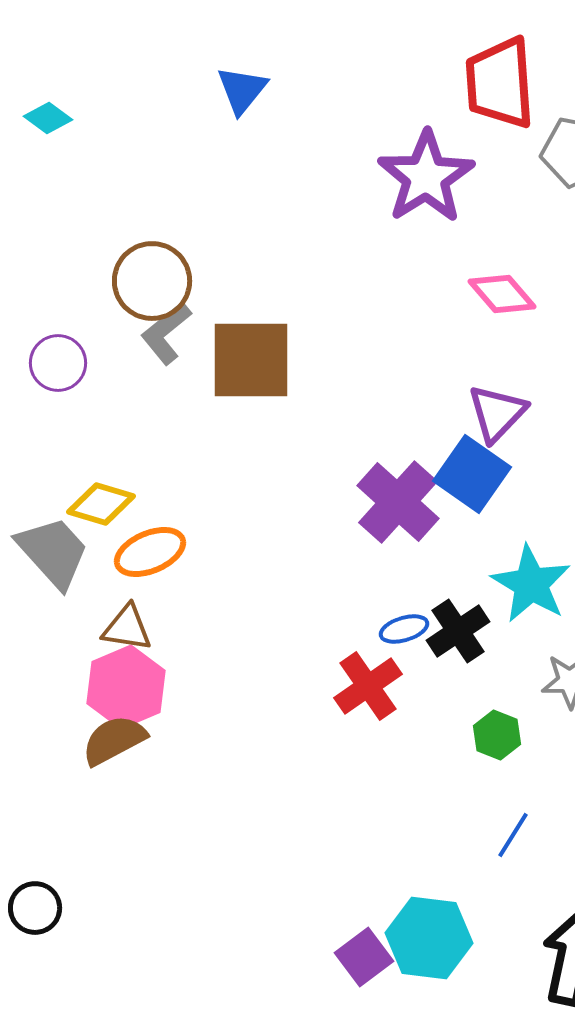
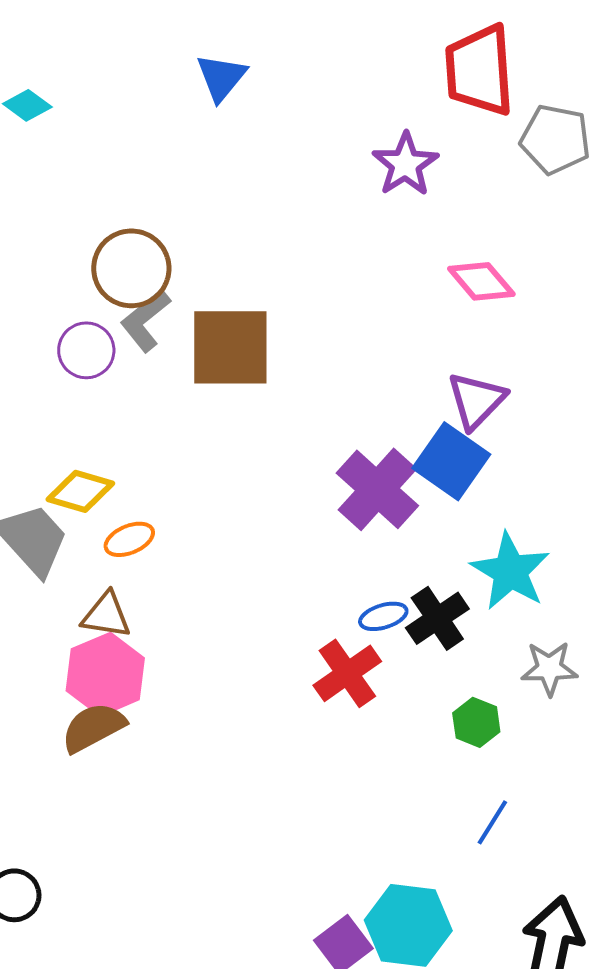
purple star: (426, 177) -> (405, 164), size x0.7
purple circle: (58, 363) -> (86, 350), moved
orange ellipse: (150, 552) -> (129, 539), size x0.7

